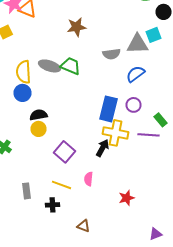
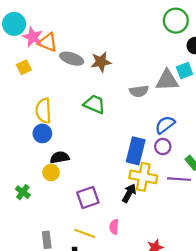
gray ellipse: (50, 66) -> (72, 59), moved
blue semicircle: (136, 74) -> (165, 125), moved
yellow circle: (38, 129) -> (51, 173), moved
purple square: (64, 152) -> (88, 198), turned 30

